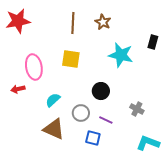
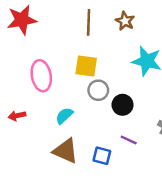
red arrow: (18, 89) -> (17, 116), moved
gray circle: (81, 113) -> (98, 90), moved
blue square: (93, 138) -> (102, 156), moved

